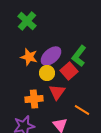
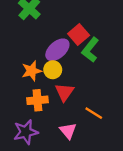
orange star: (29, 57) -> (32, 71), moved, turned -30
red square: (69, 71) -> (79, 35), moved

